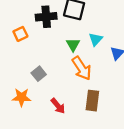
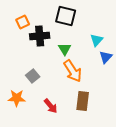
black cross: (46, 17) -> (40, 36), moved
orange square: (20, 34) -> (23, 22), moved
cyan triangle: (96, 39) -> (97, 40), moved

